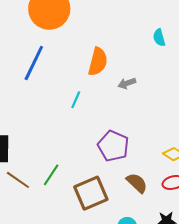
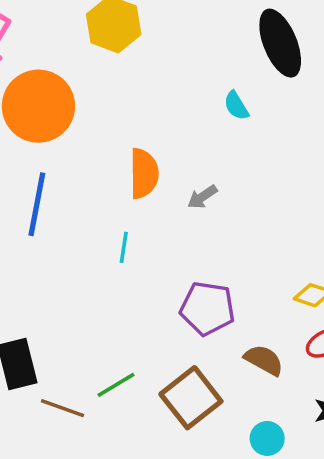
green line: (51, 175) -> (116, 385), turned 40

